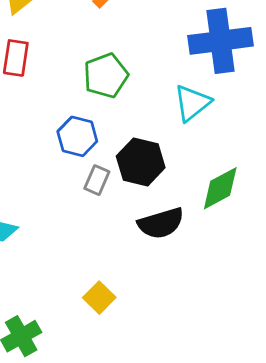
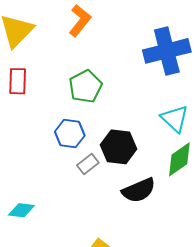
cyan triangle: (192, 103) -> (175, 119), moved, turned -32
gray rectangle: (97, 180) -> (88, 164), turned 35

